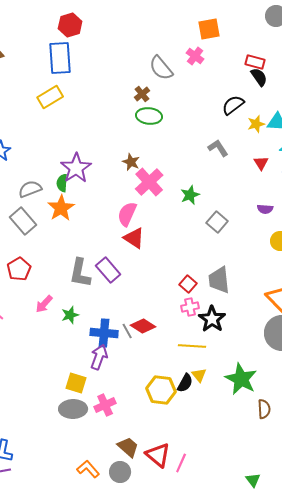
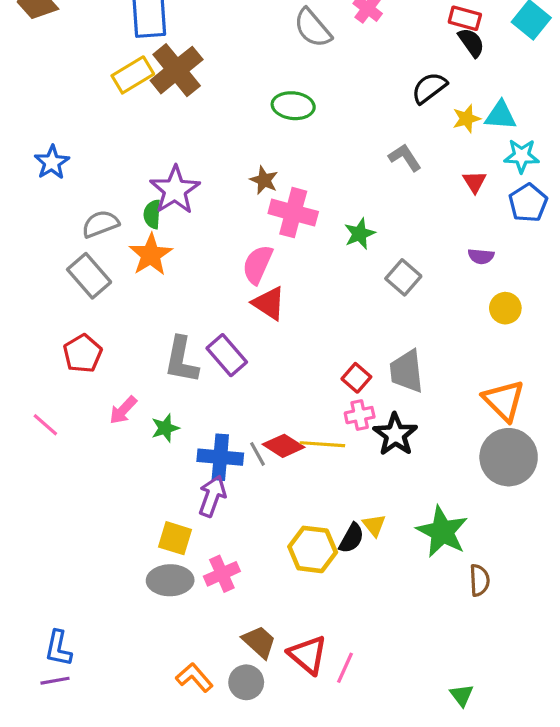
brown cross: (142, 94) -> (177, 70), moved, size x2.0
pink cross: (149, 182) -> (293, 213), turned -32
yellow line: (192, 346) -> (322, 444), moved

